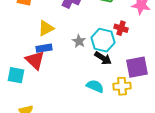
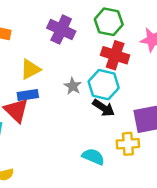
red cross: (121, 28) -> (115, 55), moved, size x1.5
cyan semicircle: (95, 86) -> (93, 157), moved

